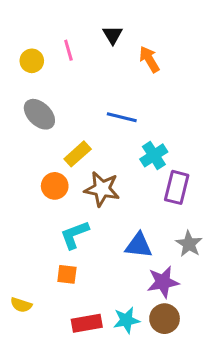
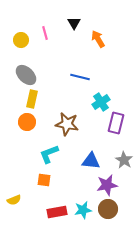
yellow rectangle: (78, 154) -> (32, 99), moved, turned -36
orange circle: (55, 186) -> (27, 122), moved
yellow semicircle: (21, 305) -> (14, 200), turned -40

